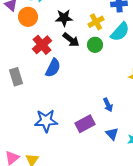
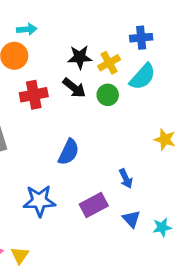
black star: (64, 18) -> (80, 57), moved
red cross: (42, 45) -> (34, 95), turned 30
blue semicircle: (53, 68) -> (69, 152), moved

